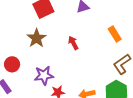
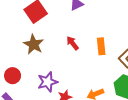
orange rectangle: (115, 34) -> (101, 46), moved, turned 35

